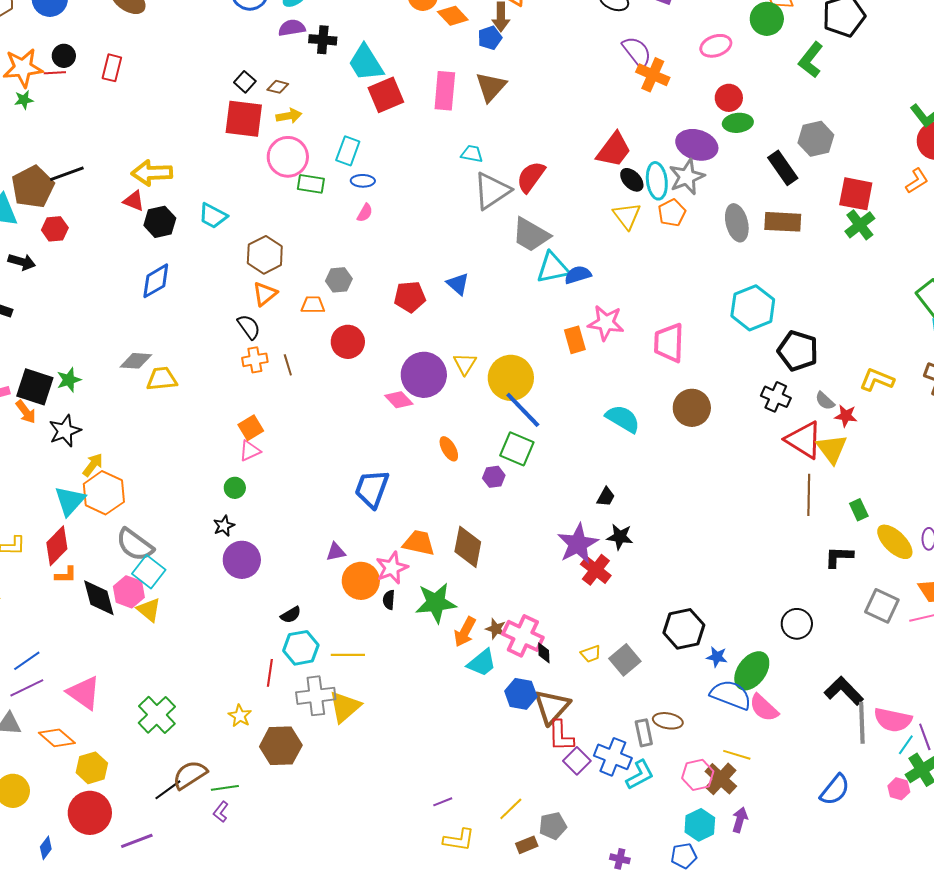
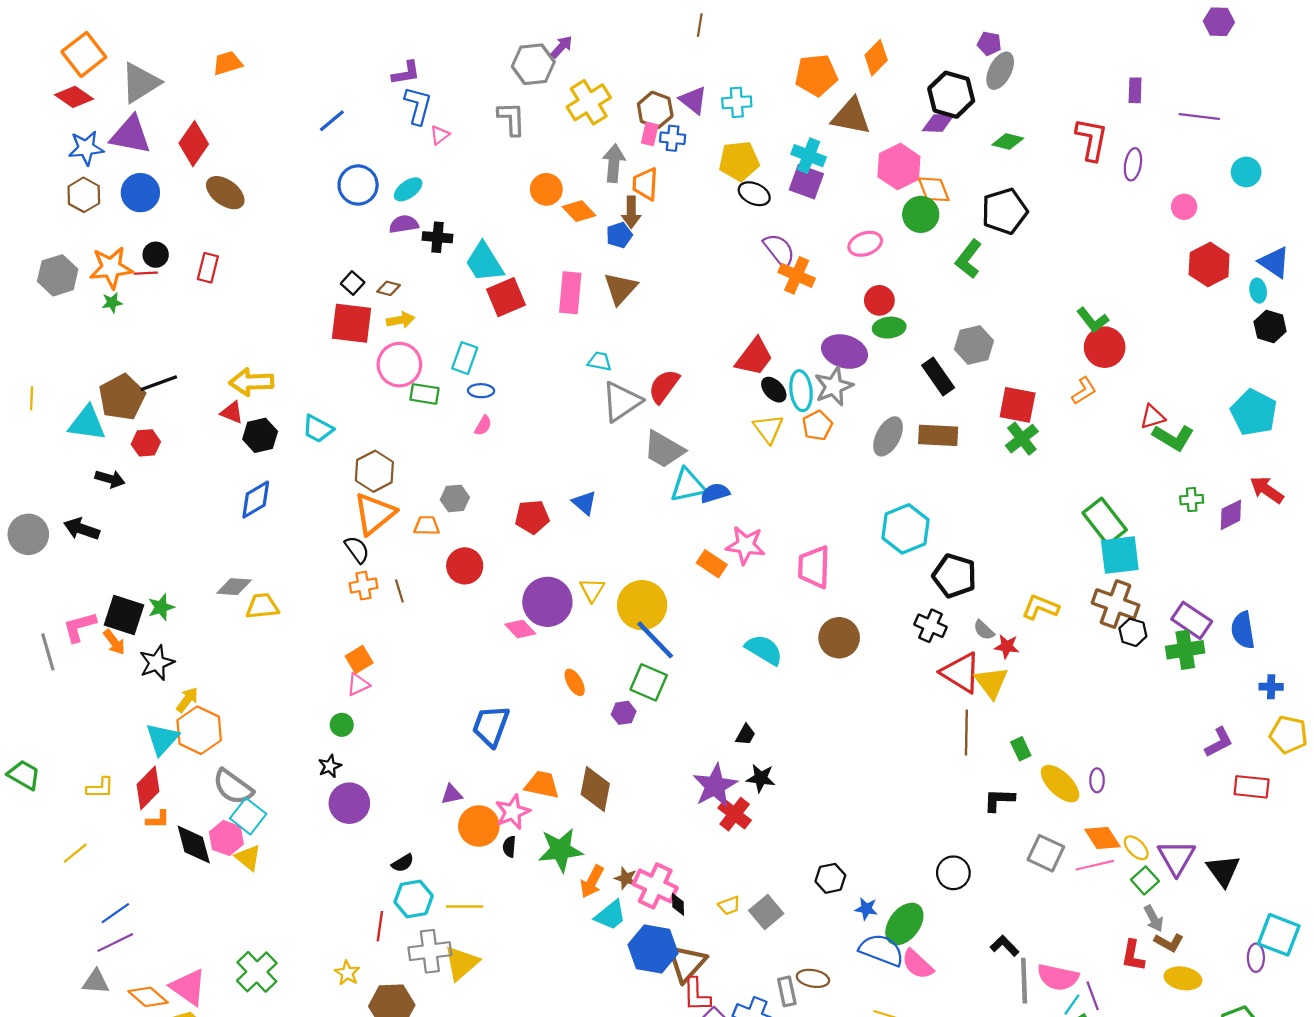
gray ellipse: (737, 223) -> (888, 436), turned 42
orange triangle: (265, 294) -> (374, 514), size x1.6
orange rectangle: (575, 340) -> (712, 564), turned -40
black hexagon: (684, 629) -> (830, 878), size x0.7
black L-shape: (844, 691) -> (1005, 946), size x0.7
pink triangle: (84, 693) -> (188, 987), moved
blue hexagon: (521, 694) -> (653, 949), size x1.4

